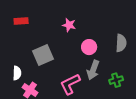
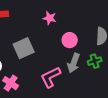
green cross: (116, 80) -> (95, 61), moved

